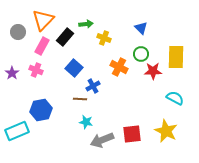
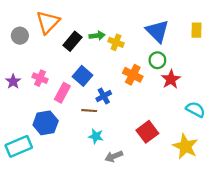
green arrow: (86, 24) -> (97, 36), moved
blue triangle: (141, 28) -> (157, 31), size x1.6
pink rectangle: (42, 46) -> (62, 93), moved
yellow rectangle: (176, 57) -> (197, 30), moved, size x0.6
red star: (153, 71) -> (171, 79), turned -30
red square: (132, 134) -> (147, 132), moved, turned -30
gray arrow: (102, 140) -> (114, 156), size x0.7

